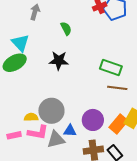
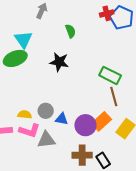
brown line: (117, 88) -> (114, 97), turned 60
gray circle: (51, 111) -> (46, 111), size x0.6
orange rectangle: (118, 124) -> (102, 121), moved
blue triangle: (70, 131) -> (62, 119), moved

